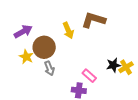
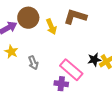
brown circle: (44, 47) -> (28, 18), moved
pink rectangle: (89, 76) -> (71, 70), size x1.6

